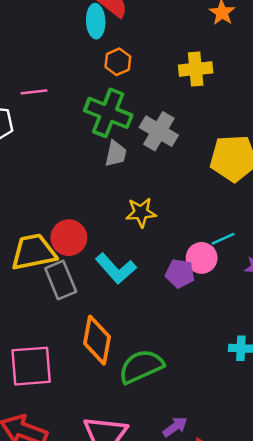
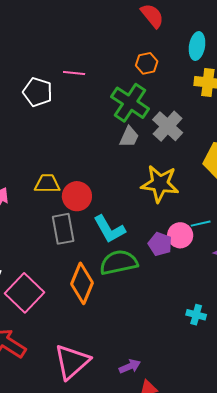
cyan ellipse: (96, 21) -> (197, 46), moved
yellow star: (141, 212) -> (160, 184), moved, size x1.5
yellow trapezoid: (34, 252) -> (47, 184), moved, size x0.7
pink square: (31, 366) -> (25, 293), turned 36
green semicircle: (141, 366) -> (119, 262), moved

